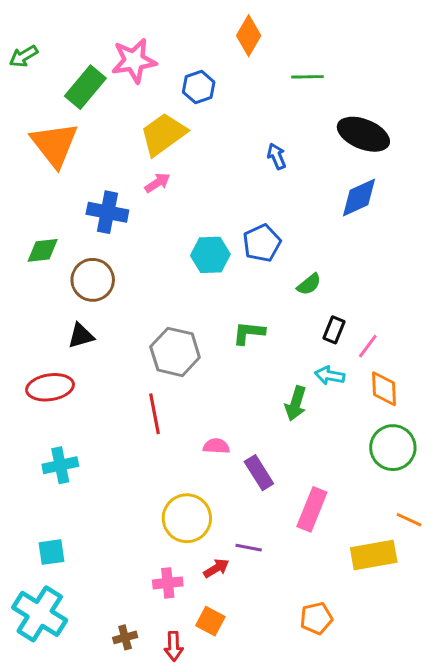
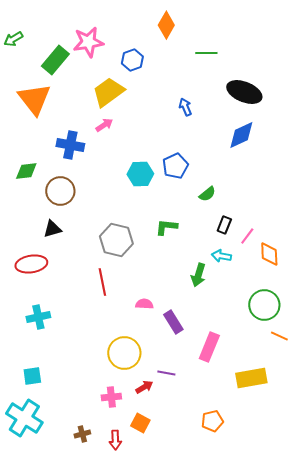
orange diamond: (384, 389) -> (269, 254), moved
orange line: (409, 520) -> (279, 336), moved

